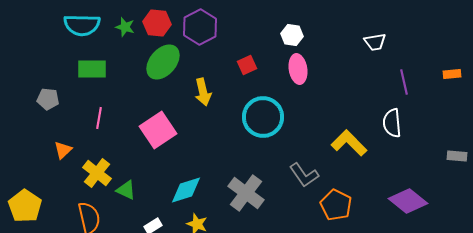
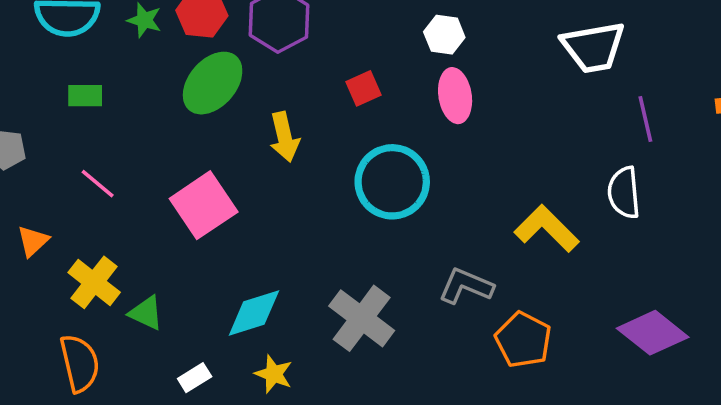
white trapezoid: (375, 42) -> (593, 47), size x1.6
green rectangle: (92, 69) -> (85, 96), size x0.7
pink line: (99, 118) -> (98, 184), turned -60
gray L-shape: (304, 175) -> (466, 286), turned 148

